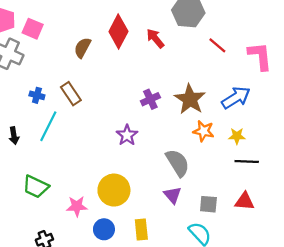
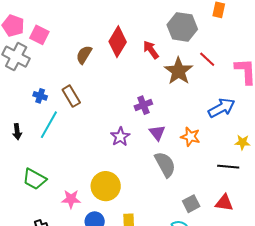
brown star: (190, 99) -> (178, 71), moved
yellow star: (237, 136) -> (243, 142), moved
purple triangle: (173, 195) -> (157, 133), moved
gray square: (208, 204) -> (191, 204), turned -36

